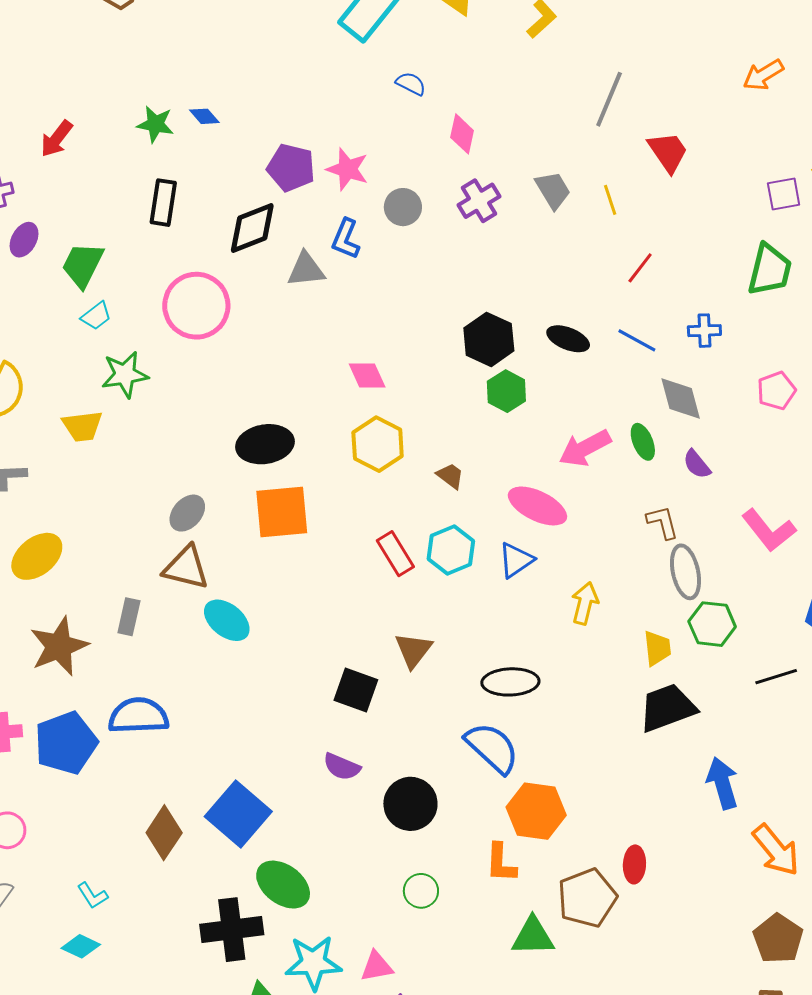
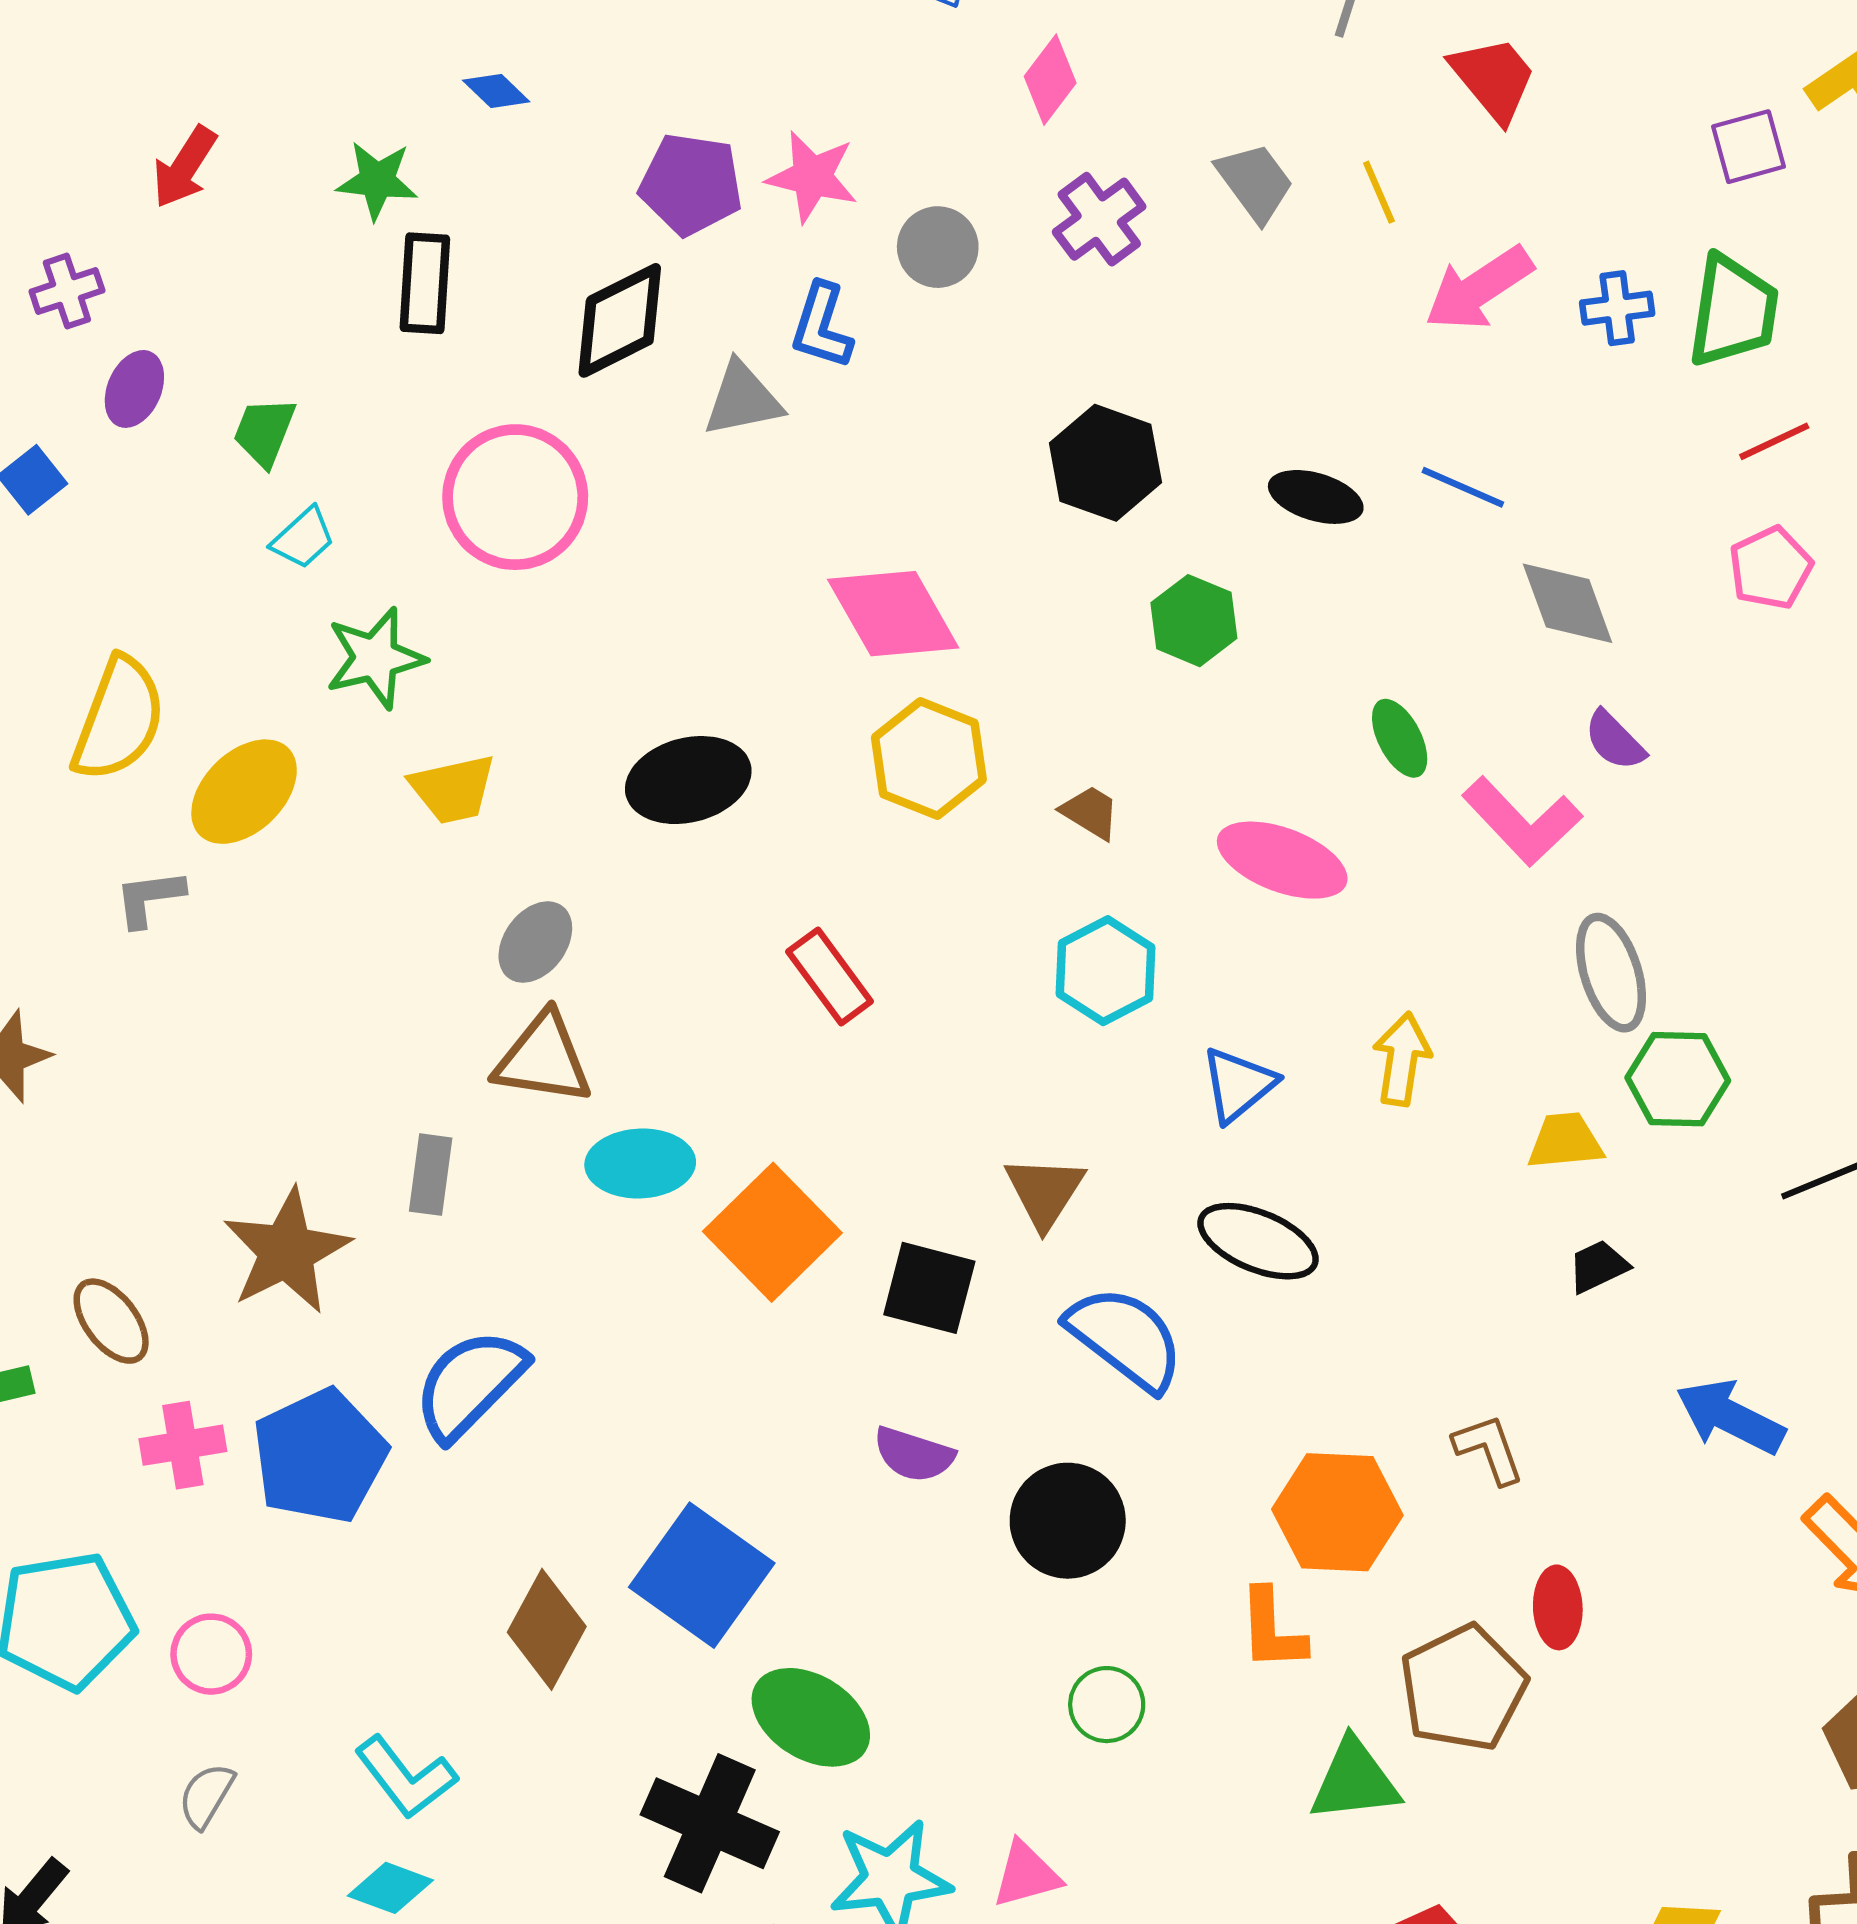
green star: (155, 124) -> (377, 180), moved
pink diamond: (462, 134) -> (1050, 80), turned 30
green trapezoid: (83, 265) -> (264, 432), size x0.7
red line: (640, 268) -> (1774, 441), moved, turned 32
blue cross: (704, 331) -> (1617, 308), moved
black hexagon: (489, 339) -> (1105, 463), moved
pink diamond: (367, 375) -> (893, 614), size x1.6
yellow trapezoid: (82, 426) -> (453, 789), moved
green ellipse: (643, 442) -> (1400, 738), moved
pink arrow: (585, 448) -> (1479, 288), moved
orange square: (282, 512) -> (772, 1232), moved, turned -34
brown L-shape: (663, 522) -> (1489, 1449), moved
pink L-shape: (769, 530) -> (1522, 821), moved
red rectangle: (395, 554) -> (830, 976), moved
yellow ellipse: (37, 556) -> (244, 792), moved
blue triangle: (516, 560) -> (1238, 1085), moved
cyan ellipse: (227, 620) -> (640, 1163), turned -36
yellow trapezoid: (657, 648) -> (1565, 1141), turned -84
black ellipse: (510, 682) -> (1258, 1241), turned 30
black trapezoid: (667, 708) -> (1598, 1266), size x0.5
blue semicircle: (138, 716) -> (470, 1384), turned -38
blue semicircle: (492, 748) -> (1125, 1338), moved
blue arrow: (722, 783) -> (1730, 1417), turned -42
cyan L-shape: (92, 896) -> (406, 1777), size x1.5
black cross: (232, 930) -> (710, 1823), turned 36

